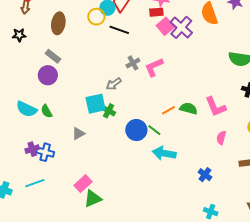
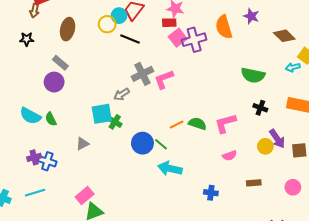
purple cross: (181, 27) -> (194, 40), turned 30
gray cross: (133, 63) -> (142, 74), size x1.5
pink L-shape: (216, 107) -> (225, 123), turned 95
pink semicircle: (221, 138) -> (230, 156), turned -128
blue cross: (205, 175) -> (211, 193), turned -32

